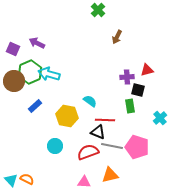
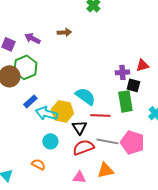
brown arrow: (117, 37) -> (64, 32), moved, turned -120
cyan arrow: (49, 74) -> (46, 113), moved
cyan semicircle: (90, 101) -> (85, 96), size x1.5
green rectangle: (130, 106) -> (125, 101), size x1.5
black triangle: (98, 132) -> (79, 127), moved, turned 35
orange semicircle: (27, 179) -> (38, 164), moved

